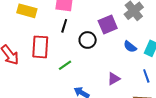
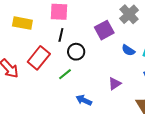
black circle: (88, 40) -> (76, 52), moved
red rectangle: (40, 47) -> (39, 58), turned 40

